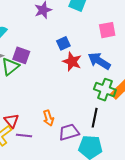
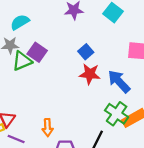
blue square: (63, 43) -> (86, 52), turned -32
red star: (72, 62) -> (90, 74), turned -30

